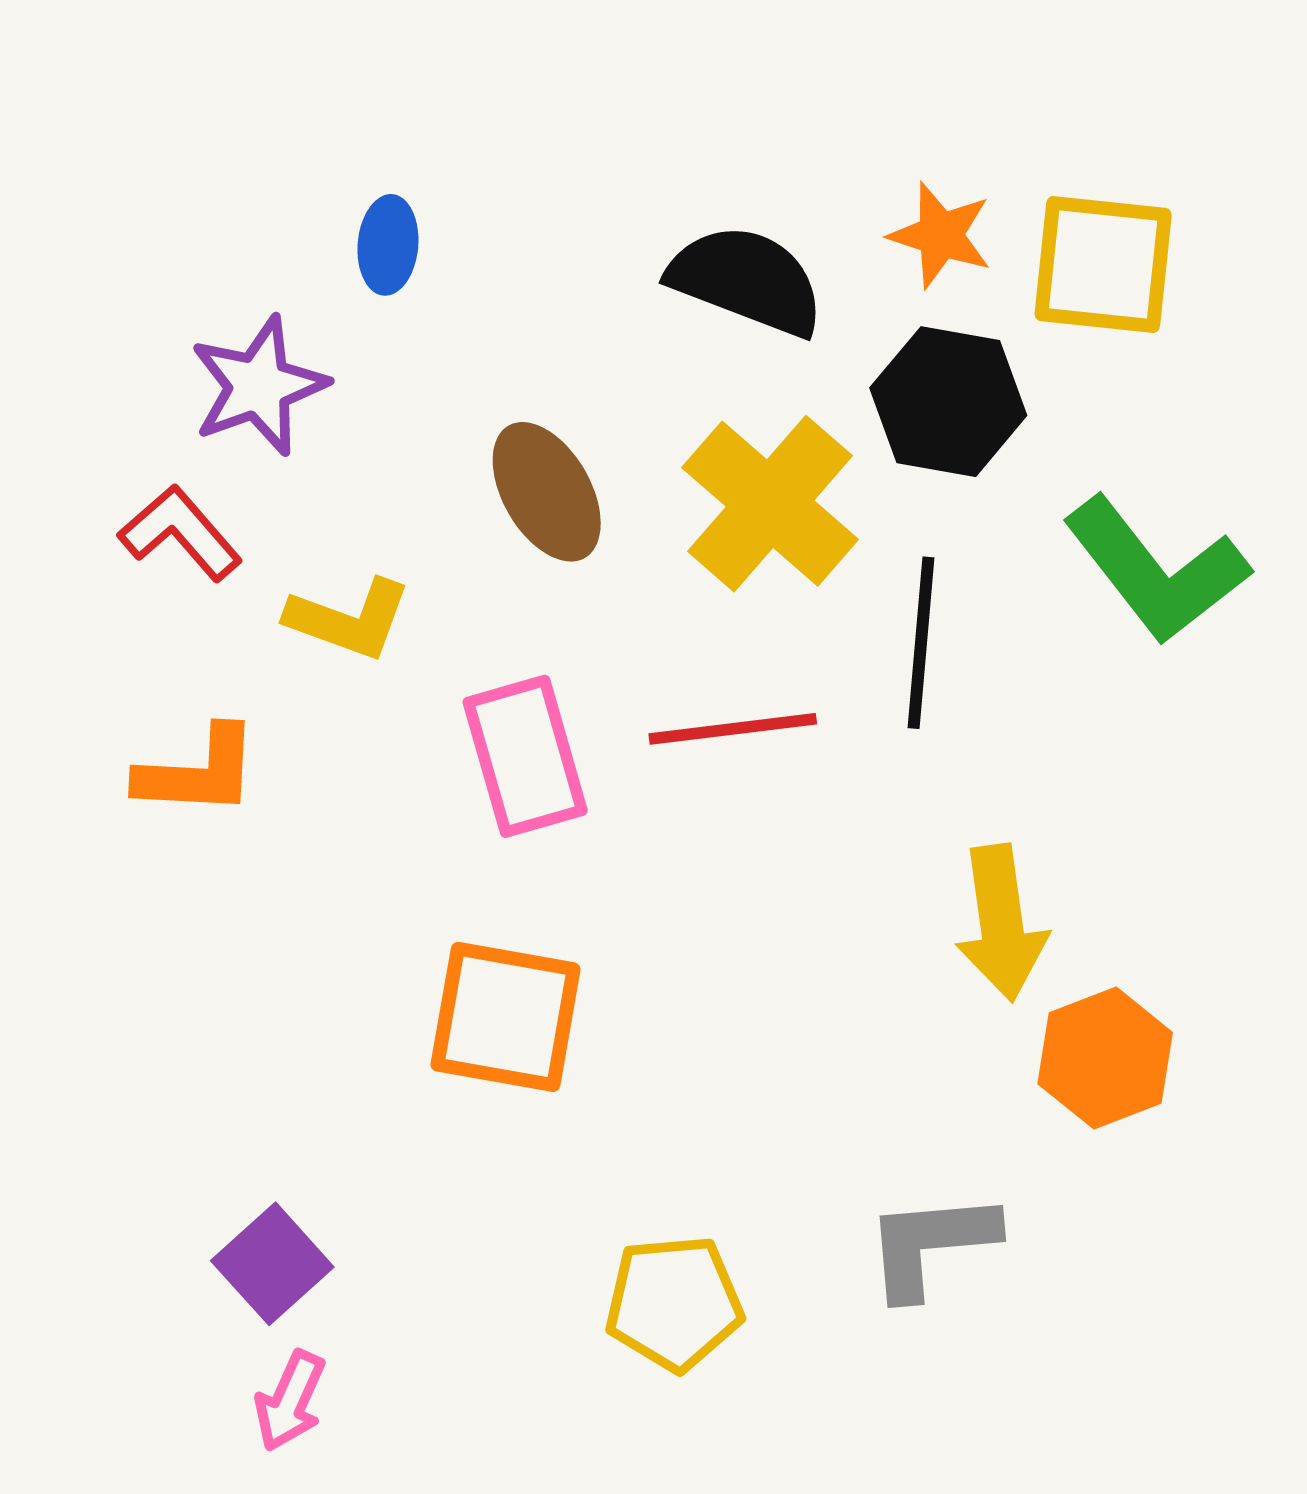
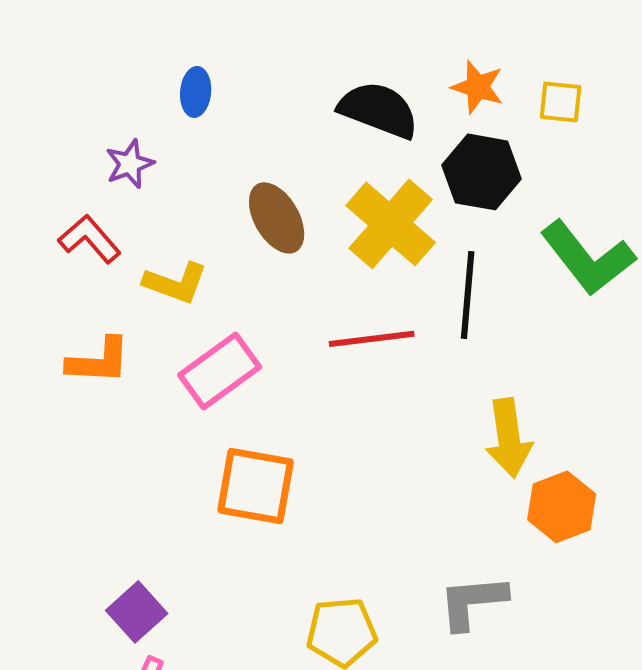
yellow square: (1103, 265) -> (561, 102), size x0.6
purple star: (259, 386) -> (130, 164), size x0.7
pink rectangle: (525, 756) -> (220, 371), moved, turned 70

